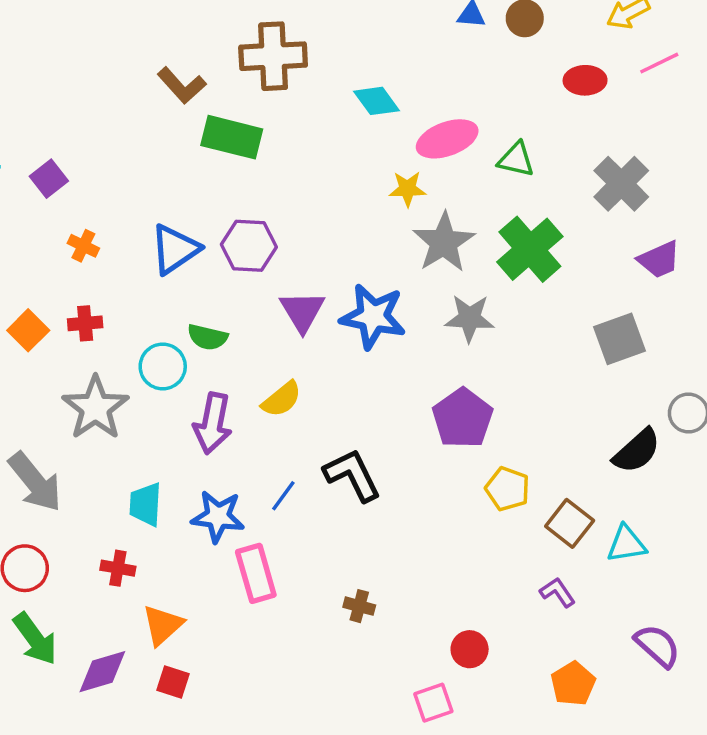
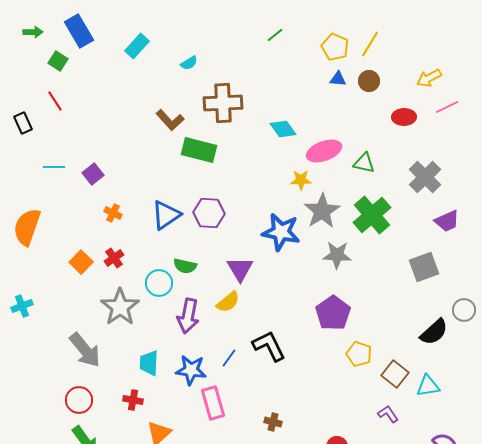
purple triangle: (302, 311) -> (240, 269), moved
blue star: (373, 316) -> (281, 232), moved
red cross: (85, 323) -> (114, 258), turned -30

